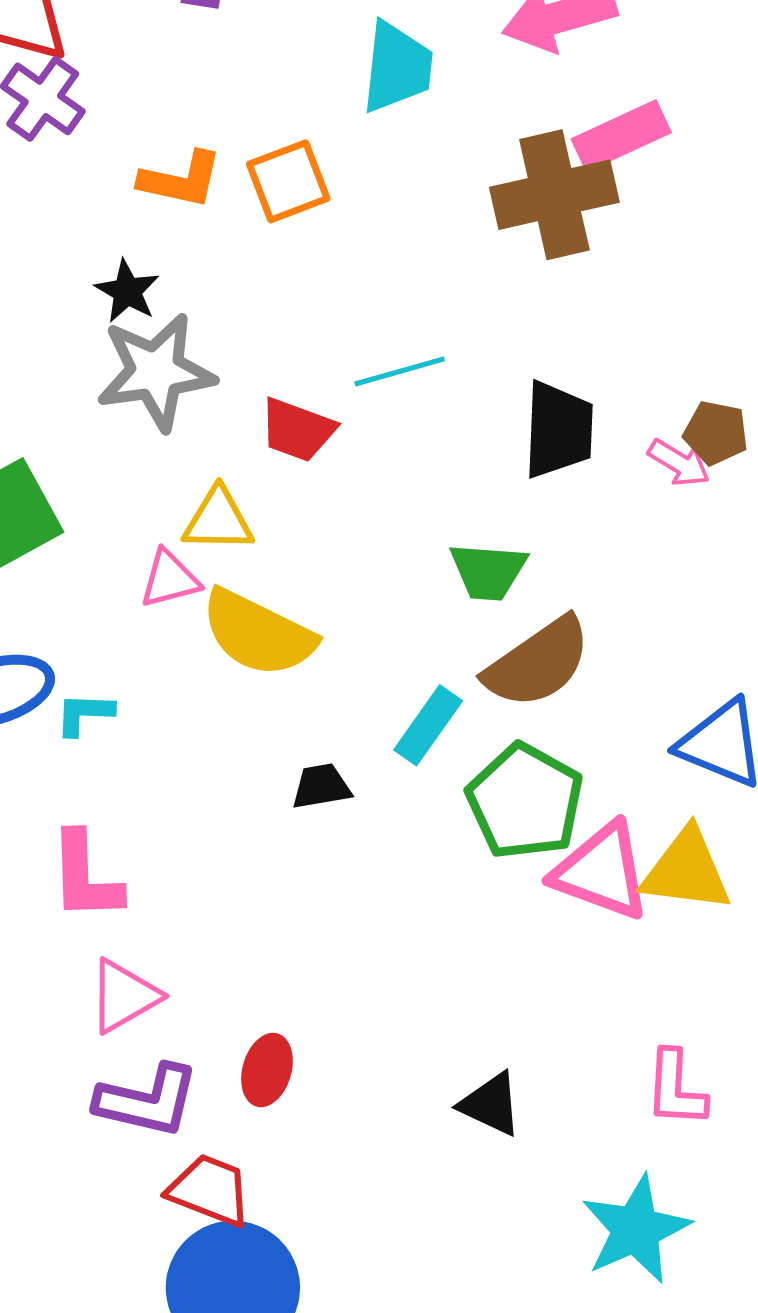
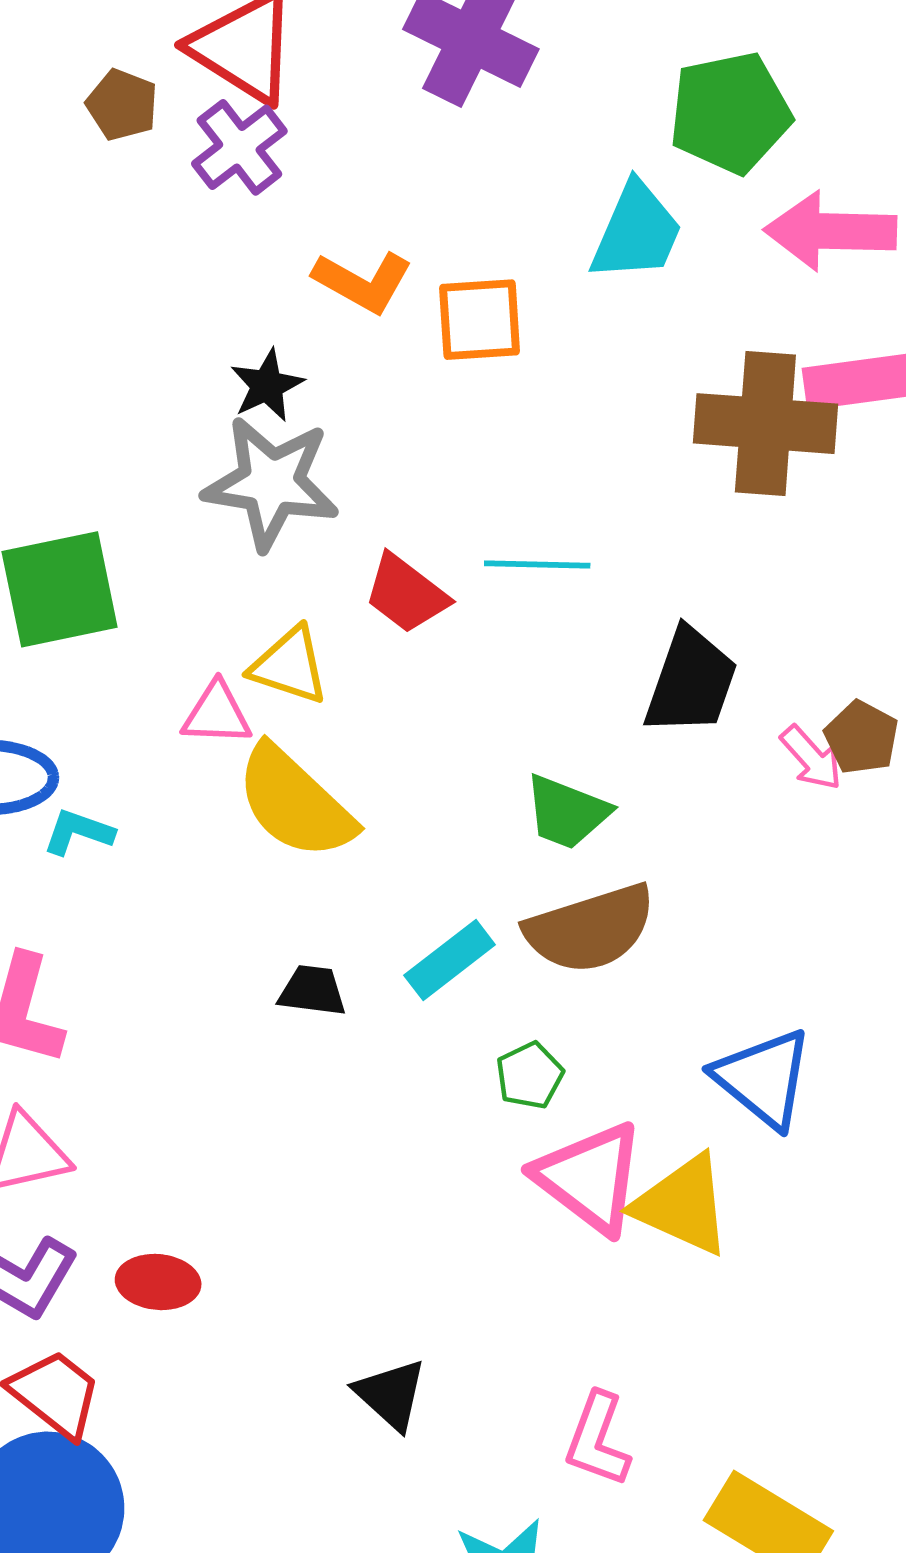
green pentagon: (525, 801) -> (530, 1076), size x0.5
red ellipse: (267, 1070) -> (158, 1282), turned 62

